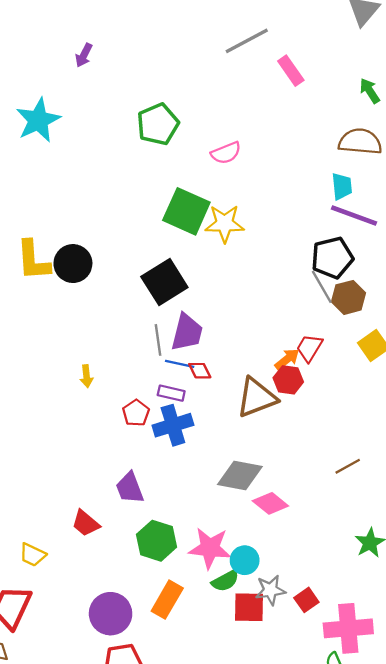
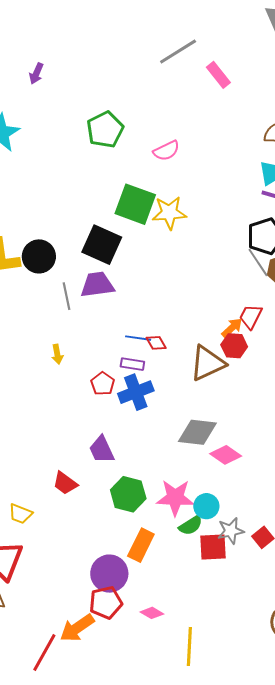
black square: (164, 282) -> (102, 245), moved, turned -30
purple trapezoid: (187, 332) -> (97, 285), moved, turned -108
gray line: (158, 340) -> (66, 296), moved
purple circle: (111, 614) -> (109, 574), moved

